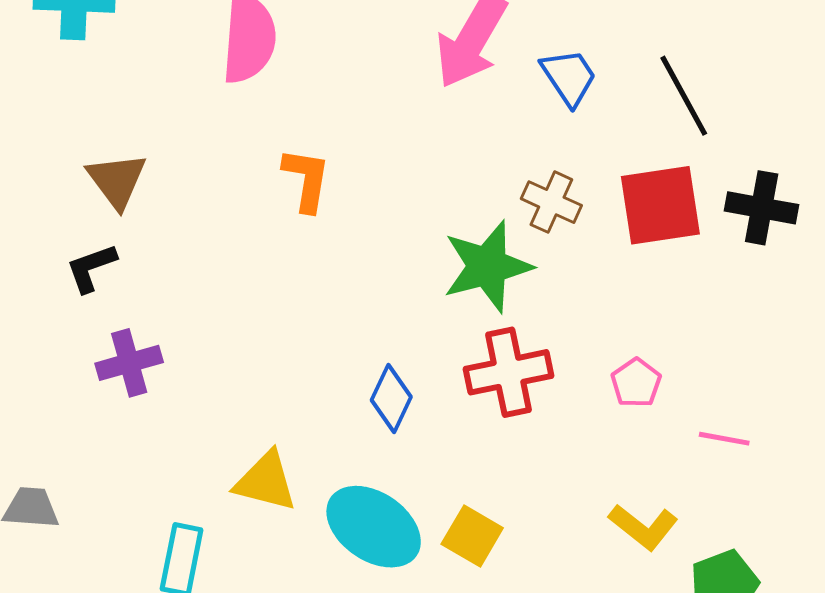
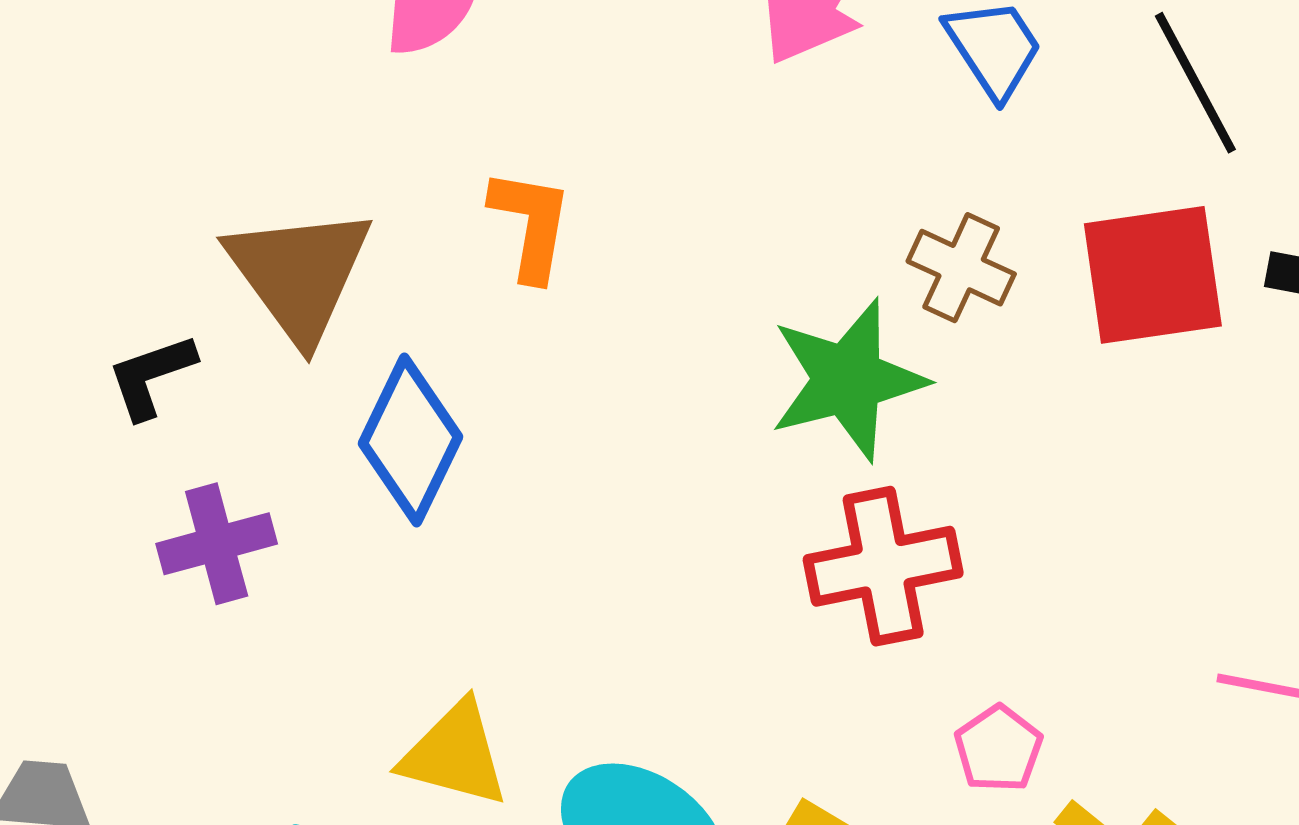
brown triangle: (117, 180) -> (299, 274), moved, size x1.4
pink pentagon: (636, 383) -> (998, 749), moved
blue diamond: (391, 399) -> (410, 440), moved, size x1.4

